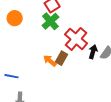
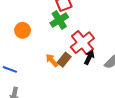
orange circle: (15, 18) -> (23, 30), moved
black arrow: (93, 52) -> (89, 57), moved

